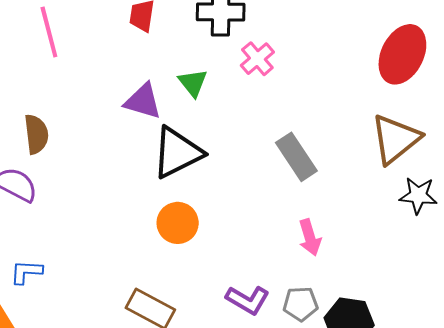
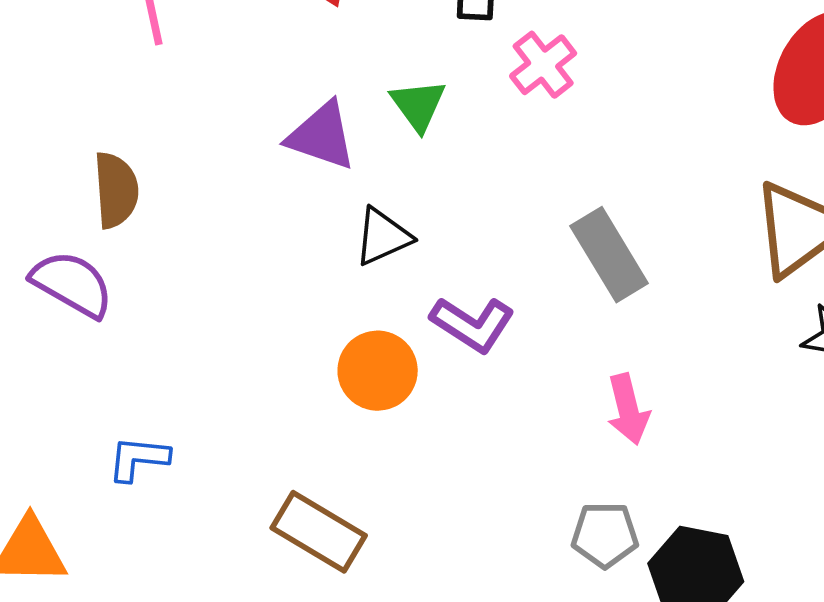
black triangle: (177, 153) -> (383, 237), size x0.6
blue L-shape: (26, 272) -> (138, 459), moved
purple L-shape: (248, 300) -> (472, 324), moved

